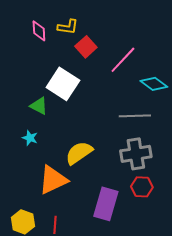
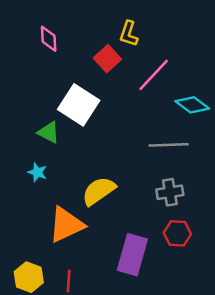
yellow L-shape: (68, 27) -> (129, 34), moved, turned 100
gray cross: (136, 154) -> (170, 192), size x0.7

